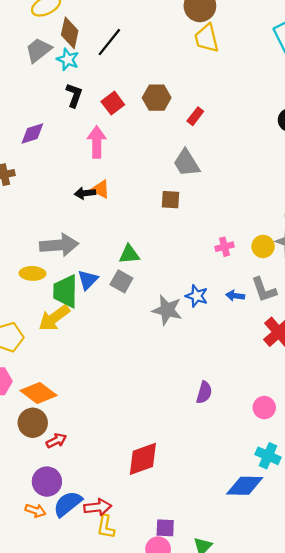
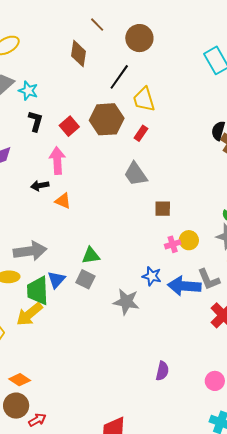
brown diamond: (70, 33) -> (78, 54), moved
yellow trapezoid: (207, 38) -> (144, 99), moved
black line: (109, 42) -> (119, 77), moved
brown hexagon: (157, 98) -> (107, 119), size x1.4
black arrow: (85, 193) -> (40, 186), moved
brown square: (171, 200) -> (163, 209), moved
yellow circle: (263, 246) -> (189, 240), moved
blue star: (197, 296) -> (152, 276), moved
blue arrow: (235, 296) -> (184, 286), size x2.0
orange diamond: (38, 393) -> (20, 380), size x0.7

